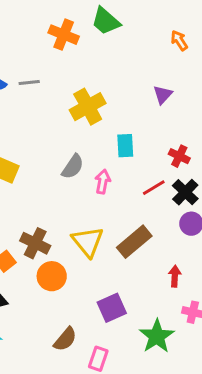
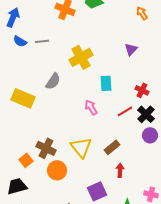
gray semicircle: (73, 167) -> (53, 81), moved
pink arrow: (103, 182) -> (91, 107), turned -42
brown rectangle: (134, 242) -> (112, 147), size x0.7
red arrow: (175, 276) -> (120, 170), moved

